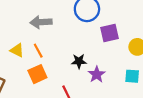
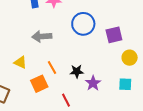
purple square: (110, 33) -> (114, 35), moved
orange line: (38, 51) -> (52, 67), moved

